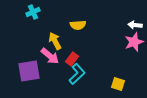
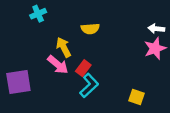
purple square: (29, 71) -> (18, 82), moved

